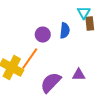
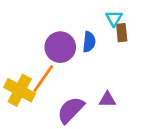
purple circle: (43, 35) -> (60, 47), size x1.5

